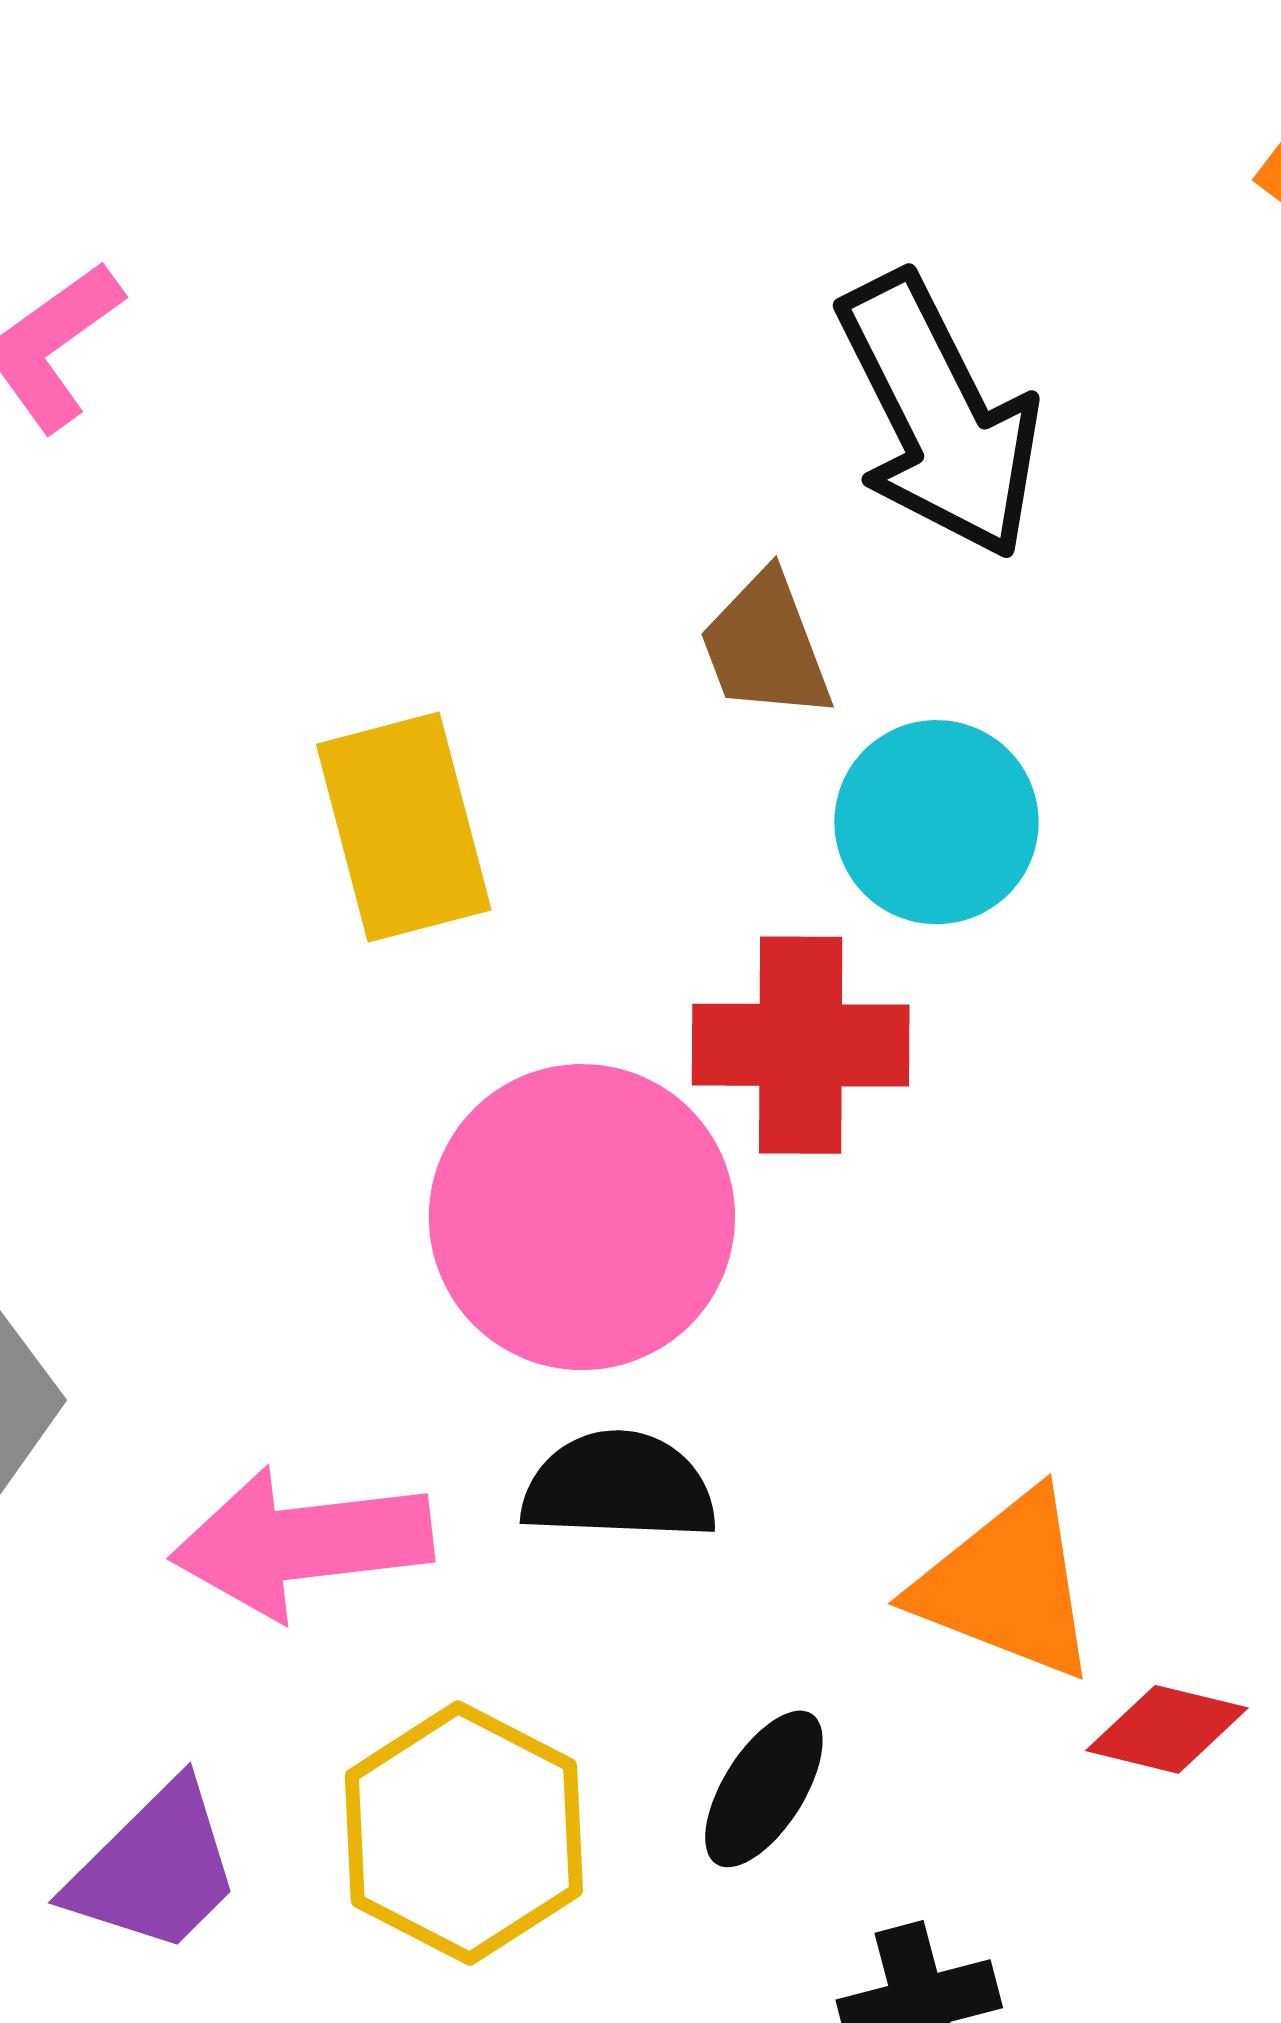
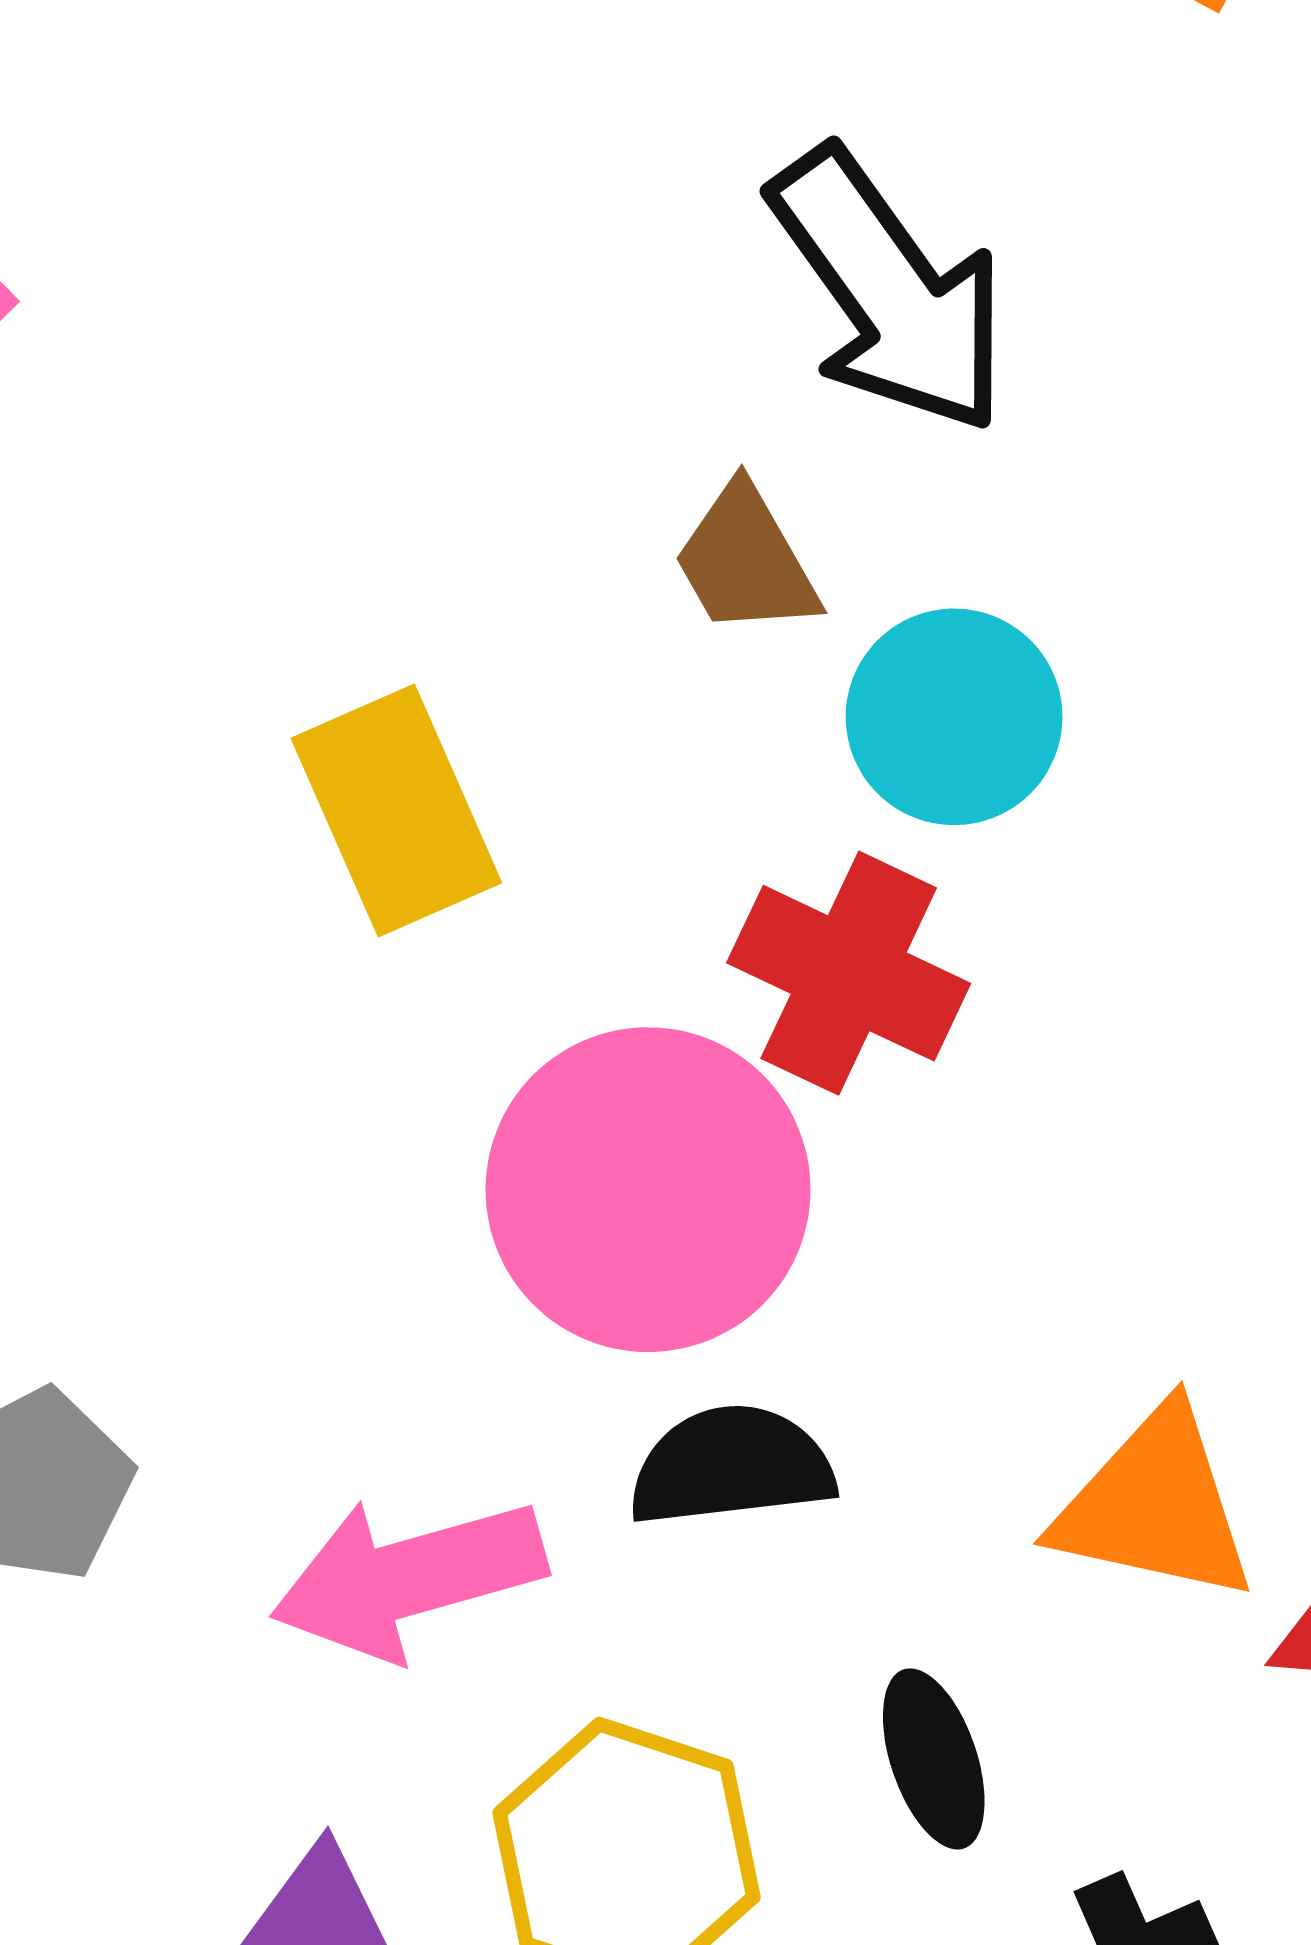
red cross: (801, 1045) -> (849, 973), turned 34
black ellipse: (764, 1789) -> (934, 1759), turned -42

